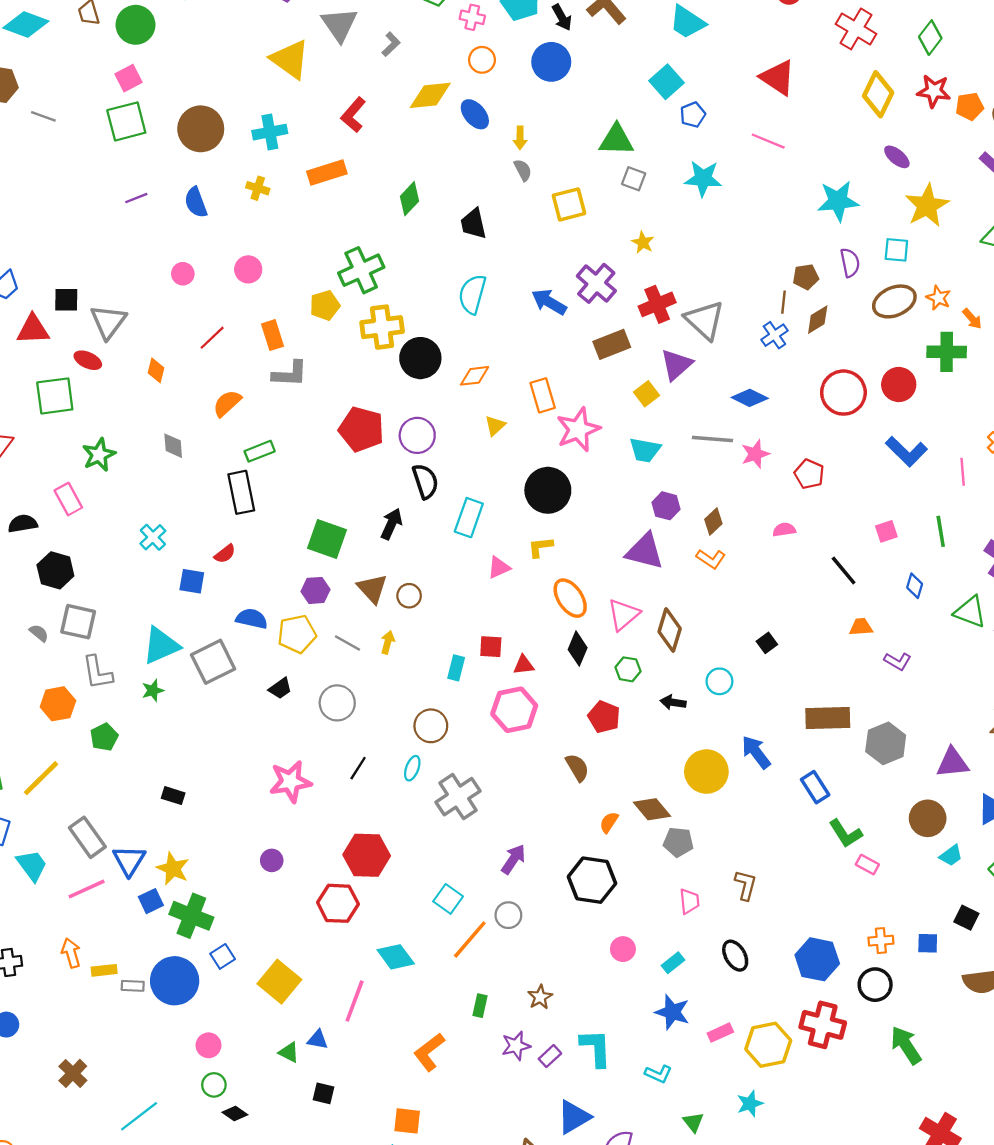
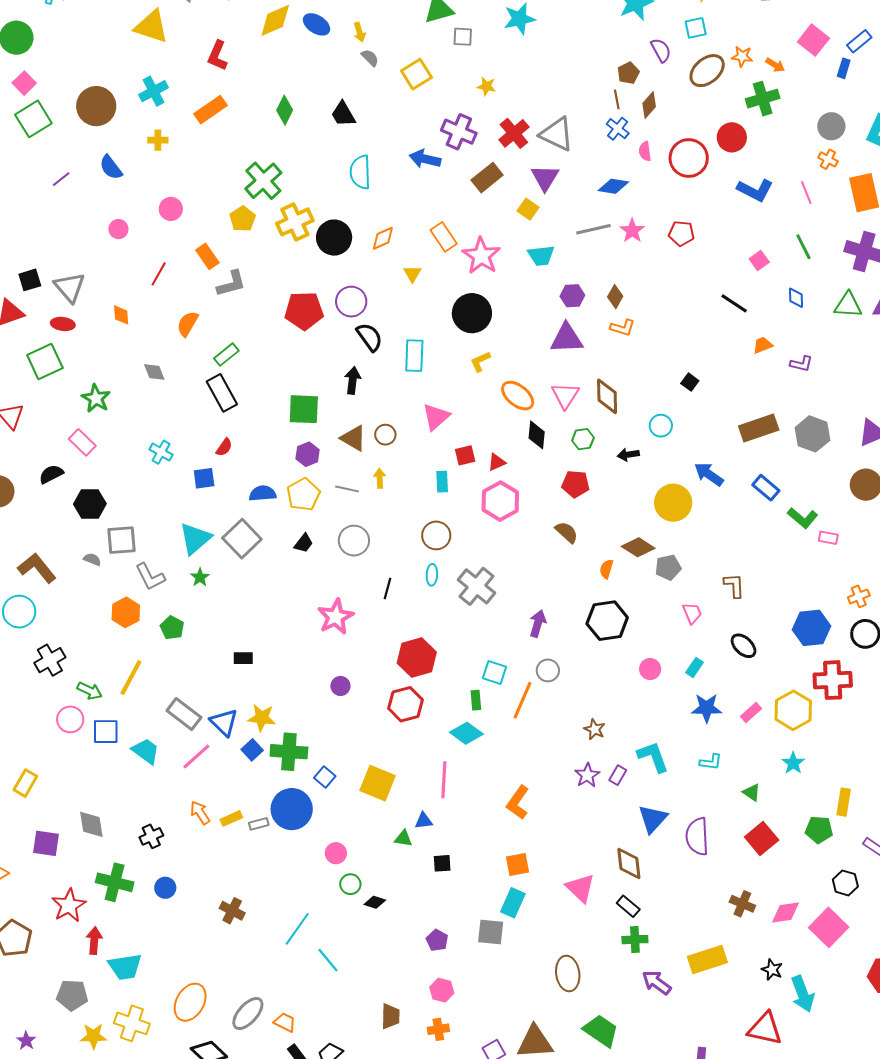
pink semicircle: (784, 530) -> (645, 151), moved, turned -72
pink triangle: (499, 567) -> (436, 417), moved, size x1.4
green rectangle: (480, 1006) -> (476, 700), moved

